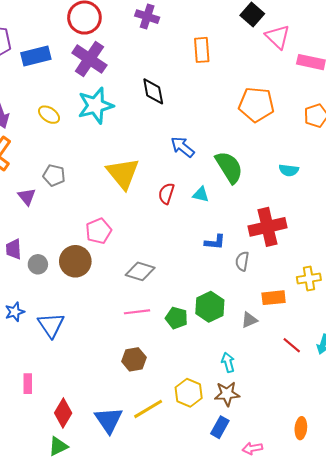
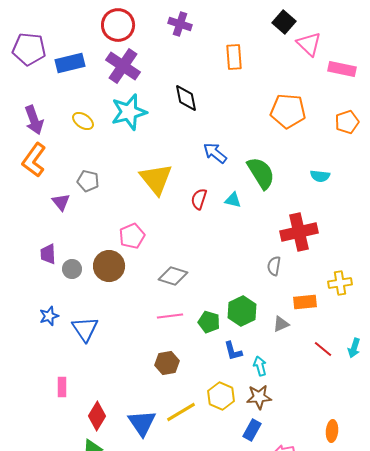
blue L-shape: (215, 242) -> (233, 351), moved, turned 70

